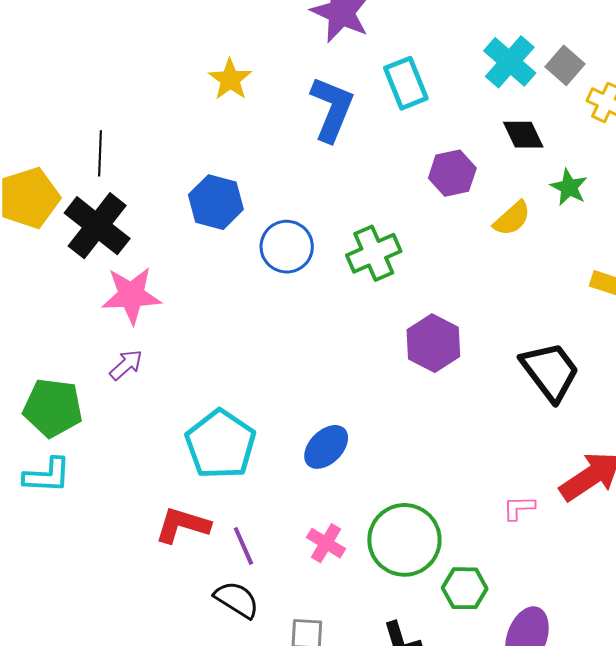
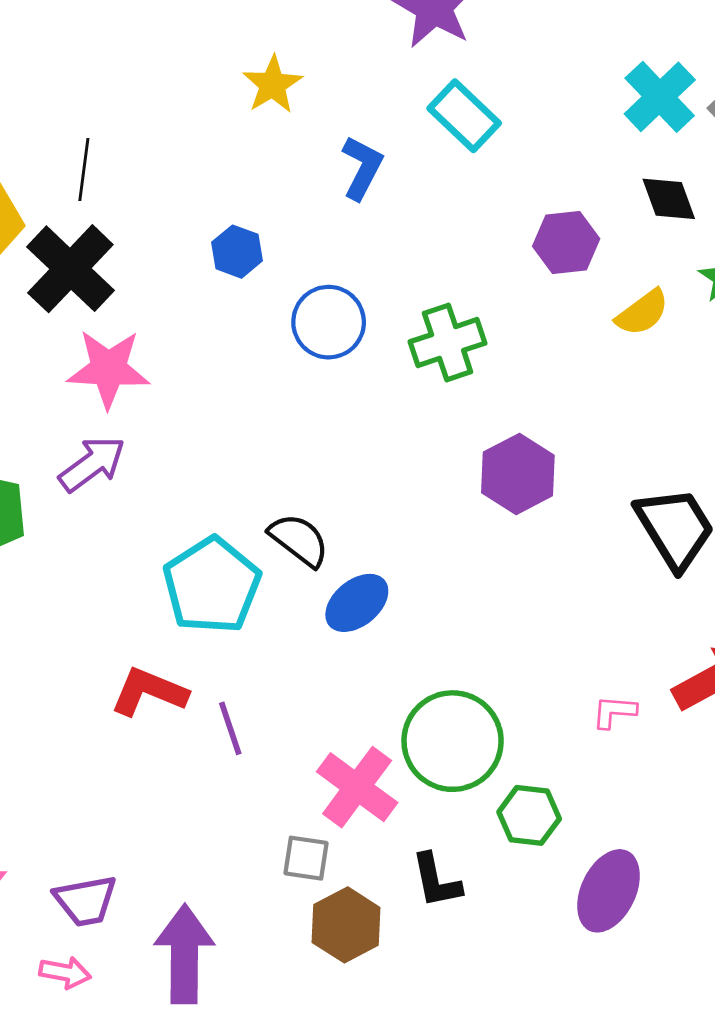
cyan rectangle: (406, 83) -> (464, 116), moved, turned -30
blue L-shape: (332, 109) -> (362, 168), moved, size x0.7
blue hexagon: (216, 202) -> (237, 252), size x0.7
purple arrow: (126, 365) -> (92, 464), size x1.4
pink cross: (326, 543) -> (357, 787), moved, size x1.5
black semicircle: (237, 600) -> (299, 540), moved

